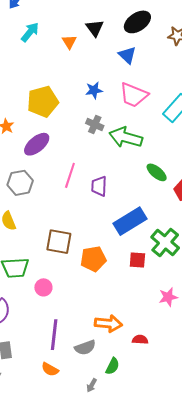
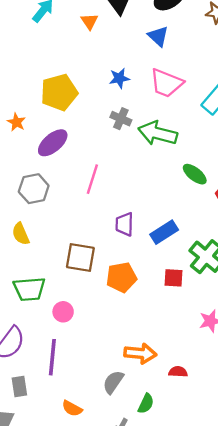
purple trapezoid: (99, 186) -> (124, 224), moved
blue rectangle: (130, 221) -> (164, 232), size x0.7
purple line: (54, 335) -> (52, 357), moved
gray semicircle: (85, 348) -> (113, 382), turned 145

